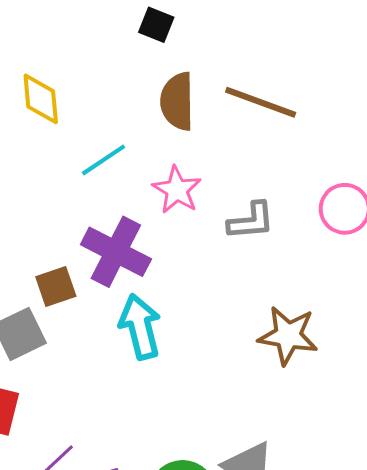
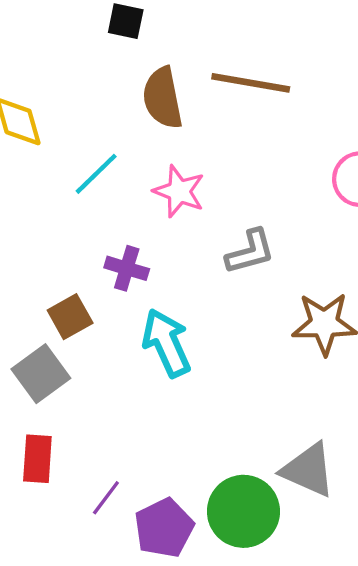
gray L-shape: (251, 221) -> (250, 252), moved
purple cross: (116, 252) -> (127, 268), size x0.6

